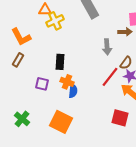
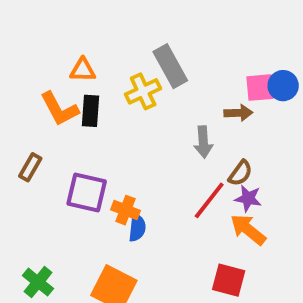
yellow cross: (55, 21) -> (143, 91), moved
orange L-shape: (21, 37) -> (59, 109), moved
black rectangle: (60, 62) -> (91, 111), moved
purple square: (42, 84) -> (87, 193), moved, size x1.5

